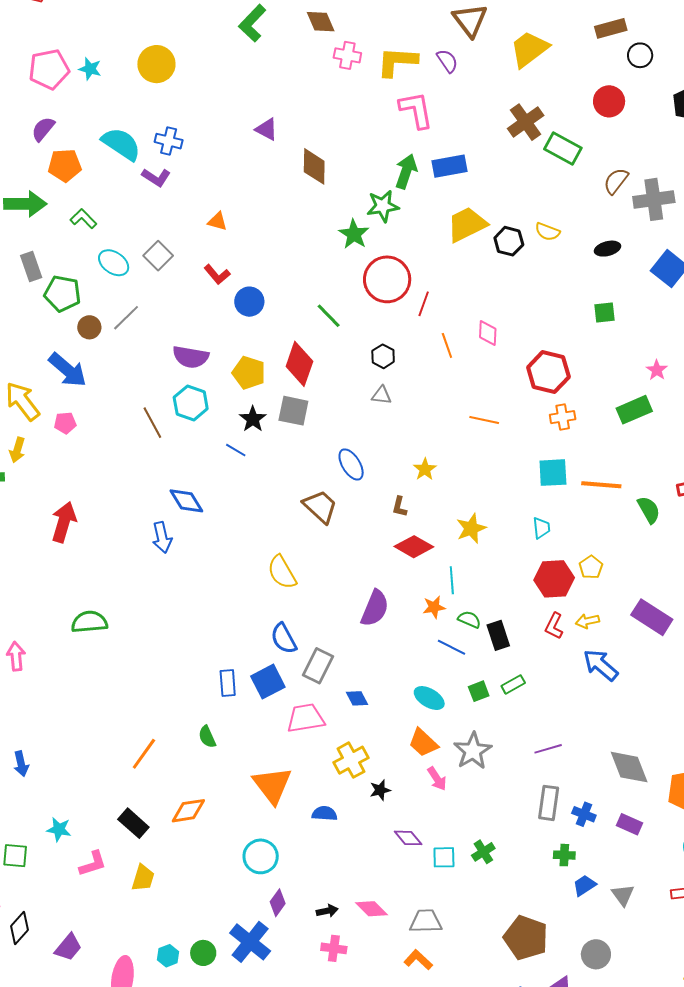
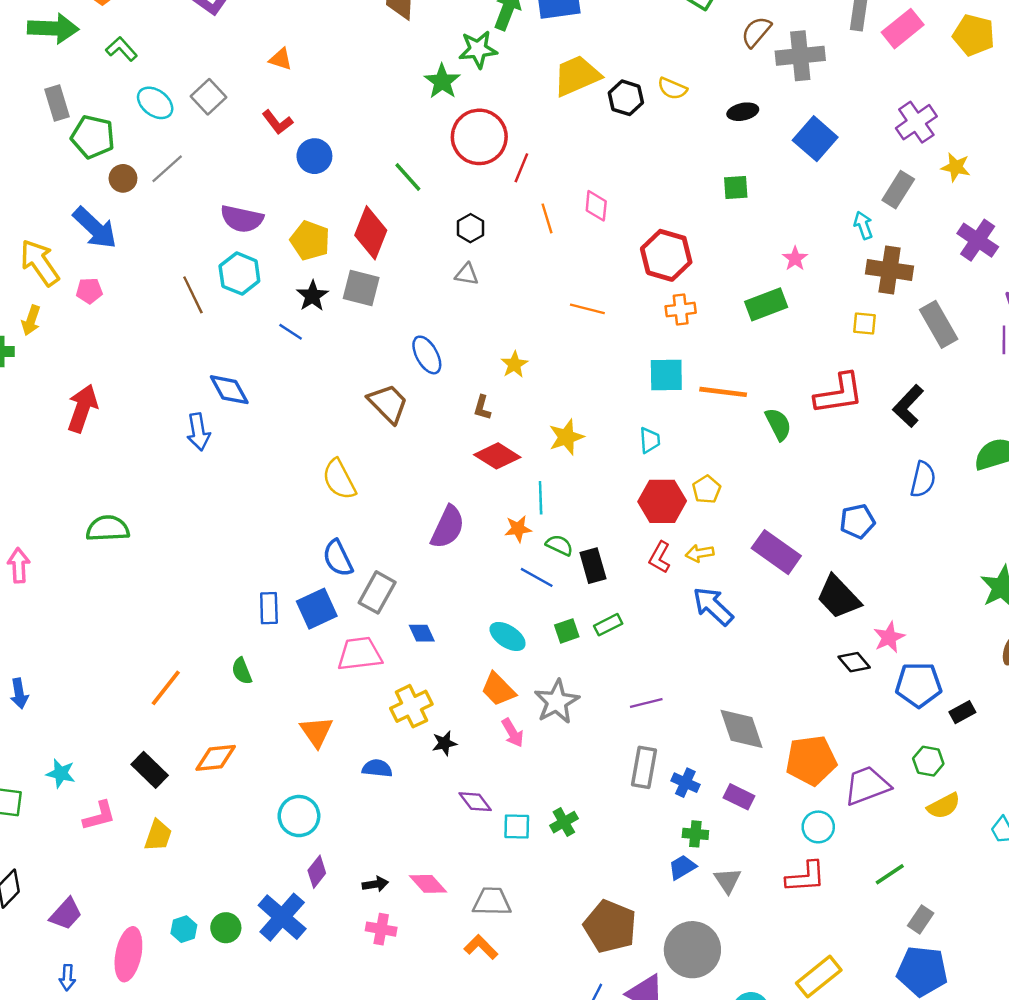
orange triangle: (272, 785) -> (317, 732), size x0.7
green cross: (564, 855) -> (695, 834), moved
gray circle: (596, 954) -> (692, 950), size x1.6

